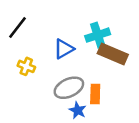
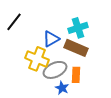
brown rectangle: (113, 54) -> (76, 48), moved
yellow cross: (26, 66) -> (37, 59), moved, size x1.6

